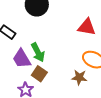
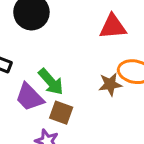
brown star: (79, 77) -> (110, 84), moved

